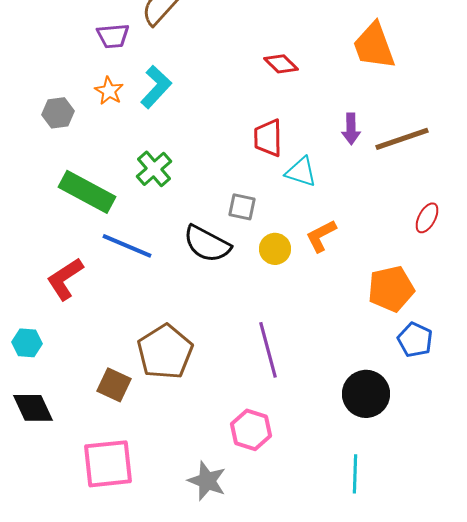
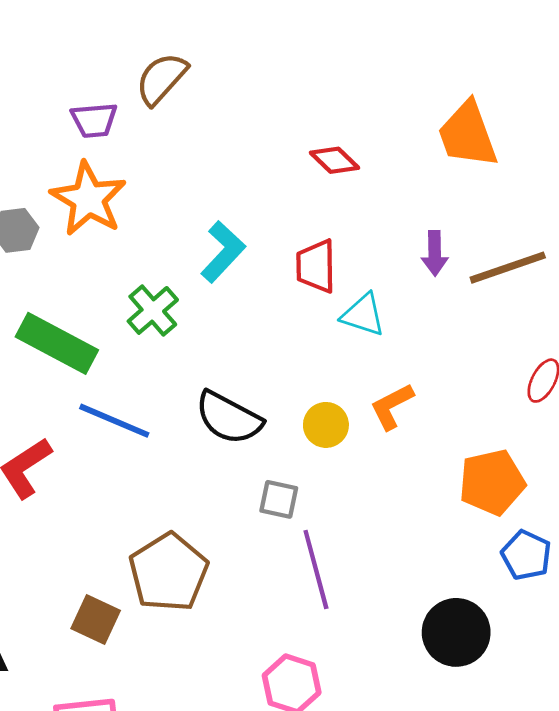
cyan L-shape: (156, 87) -> (223, 252), moved
orange star: (109, 91) -> (88, 199), size x1.8
gray square: (242, 207) -> (279, 499), moved

